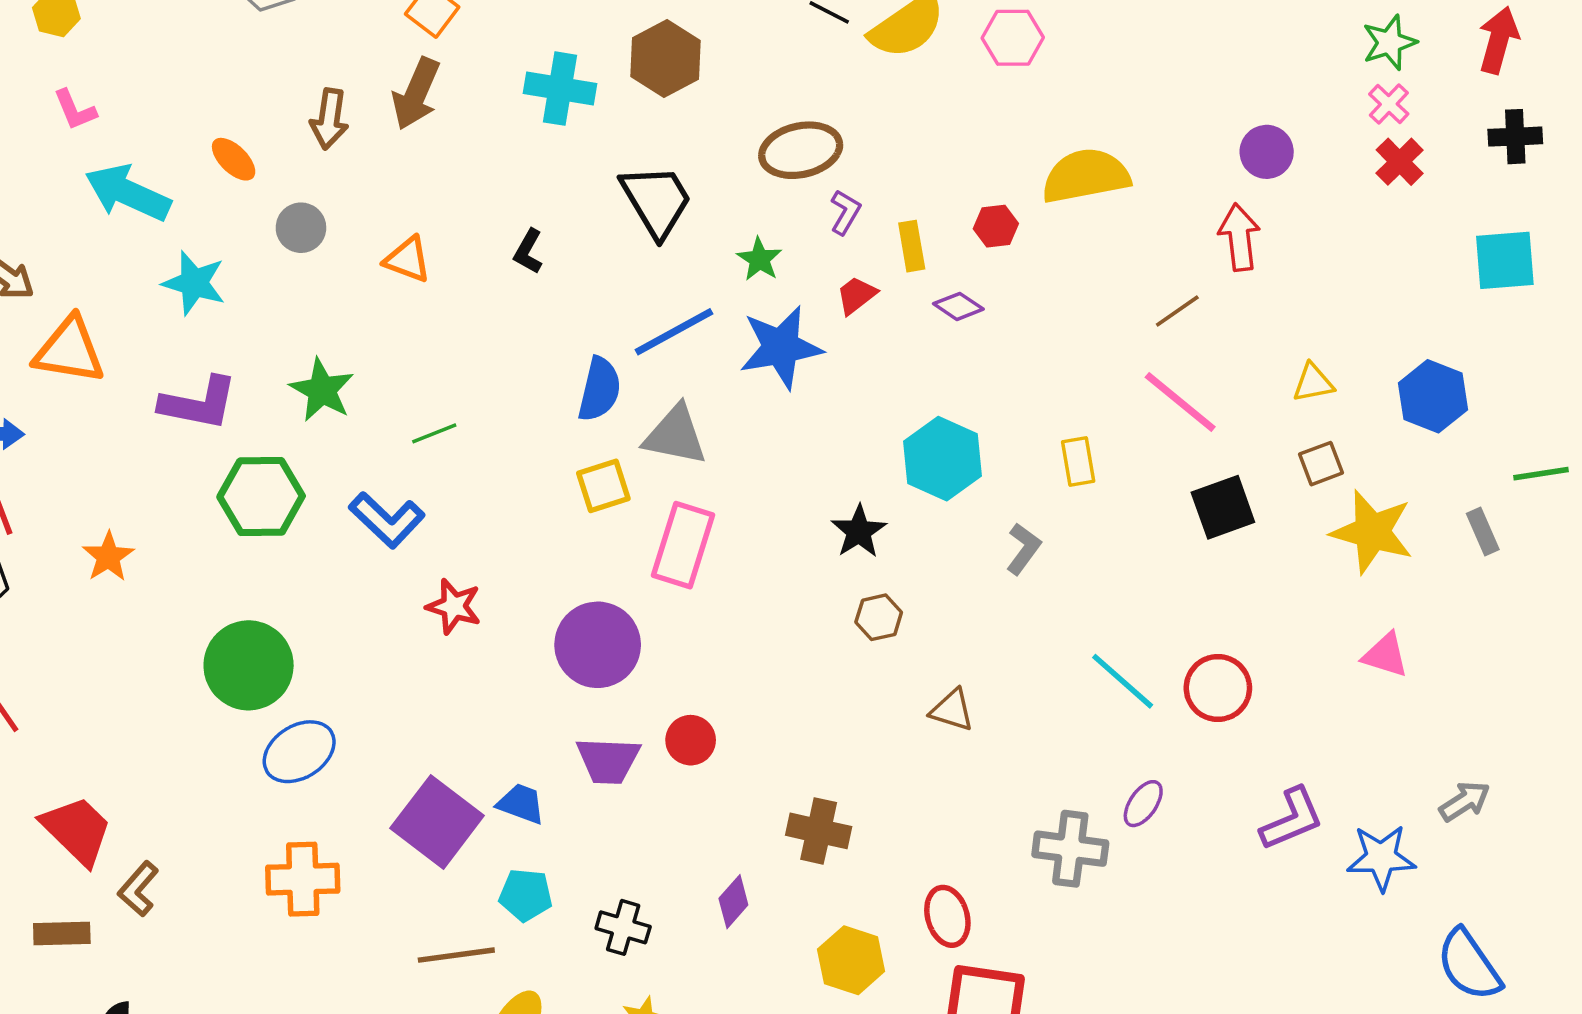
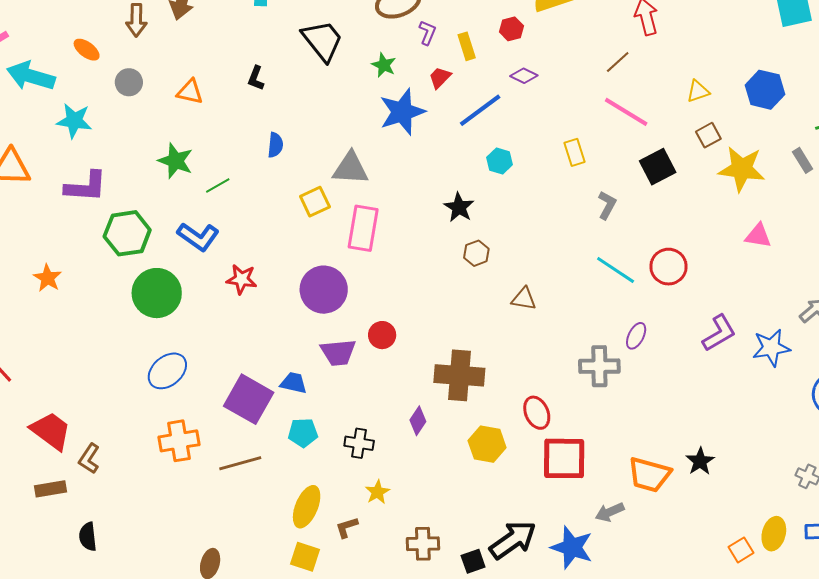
purple diamond: (958, 306) -> (524, 76), moved
blue line: (674, 332) -> (480, 110), moved
blue semicircle: (600, 389) -> (275, 145), moved, size x0.7
green star: (322, 390) -> (176, 161), moved
cyan hexagon: (943, 459) -> (500, 161), size x0.6
gray L-shape: (1023, 549) -> (607, 205), moved
green circle: (249, 665) -> (157, 293), moved
brown cross: (819, 831) -> (459, 375), size x1.4
brown line: (456, 955) -> (240, 463), moved

